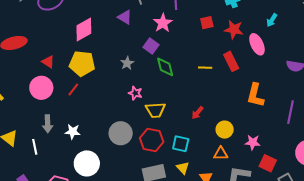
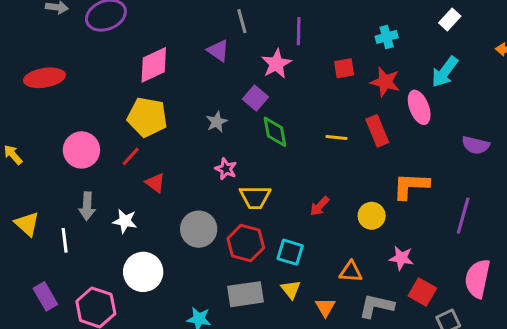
cyan arrow: (272, 20) -> (445, 72), size x1.5
red triangle: (48, 62) -> (155, 183), moved
orange L-shape: (255, 95) -> (411, 186), turned 75
yellow circle: (225, 130) -> (372, 216), moved

